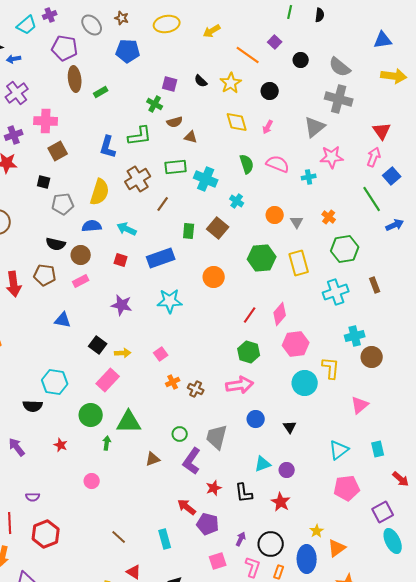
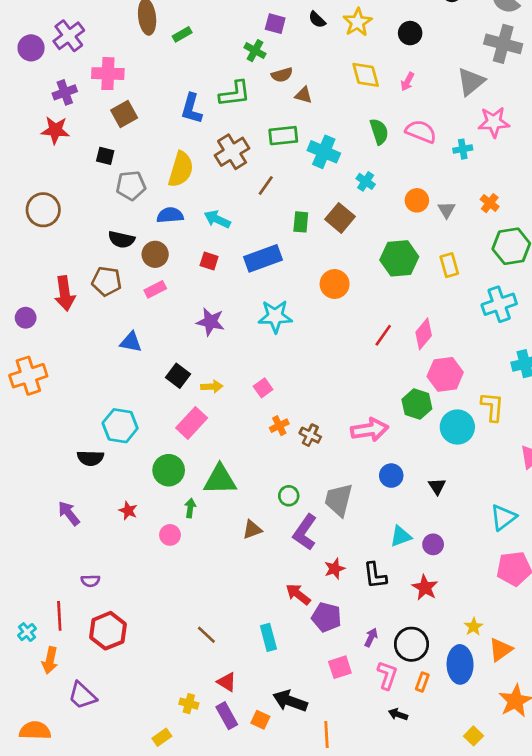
yellow rectangle: (299, 263) -> (449, 265), size x0.7
green hexagon: (249, 352) -> (417, 404), moved
pink circle: (92, 481) -> (170, 535), moved

